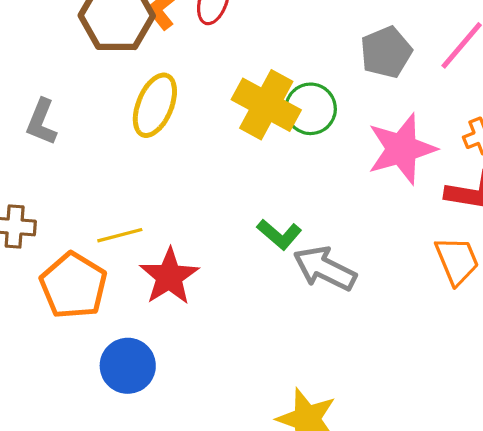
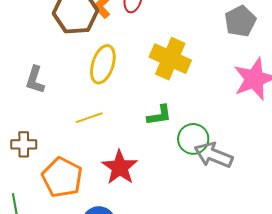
green circle: (311, 109) -> (193, 139), moved
green L-shape: (279, 234) -> (159, 115), moved, turned -44
yellow line: (120, 235) -> (89, 118), moved

